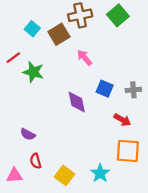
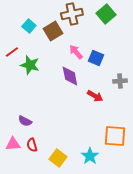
blue square: (105, 89) -> (96, 58), moved
purple diamond: (77, 102) -> (70, 76), moved
red arrow: (122, 120) -> (95, 96), moved
pink triangle: (14, 175) -> (13, 144), moved

